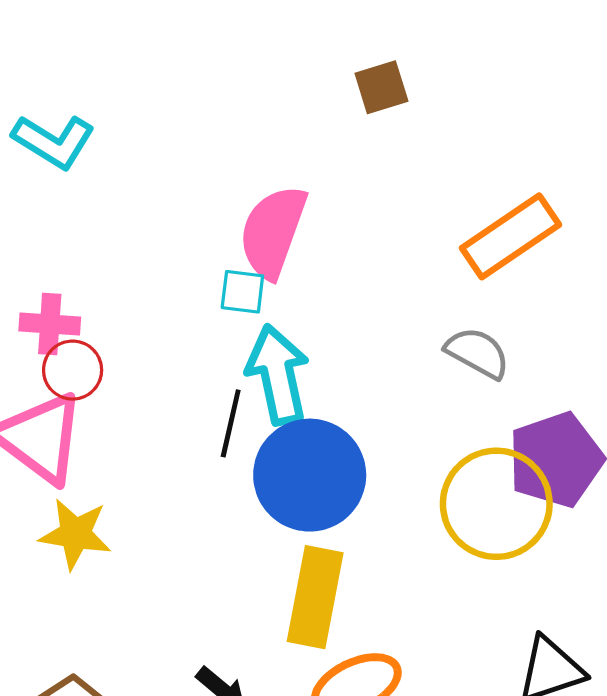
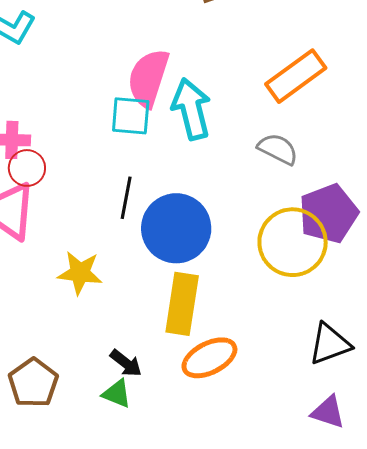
cyan square: (242, 292) -> (131, 116), size x1.4
cyan arrow: (278, 375) -> (191, 109), moved
yellow star: (75, 534) -> (80, 273), moved

